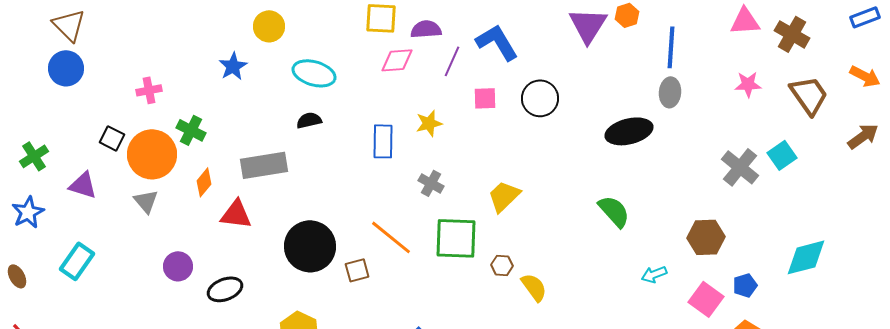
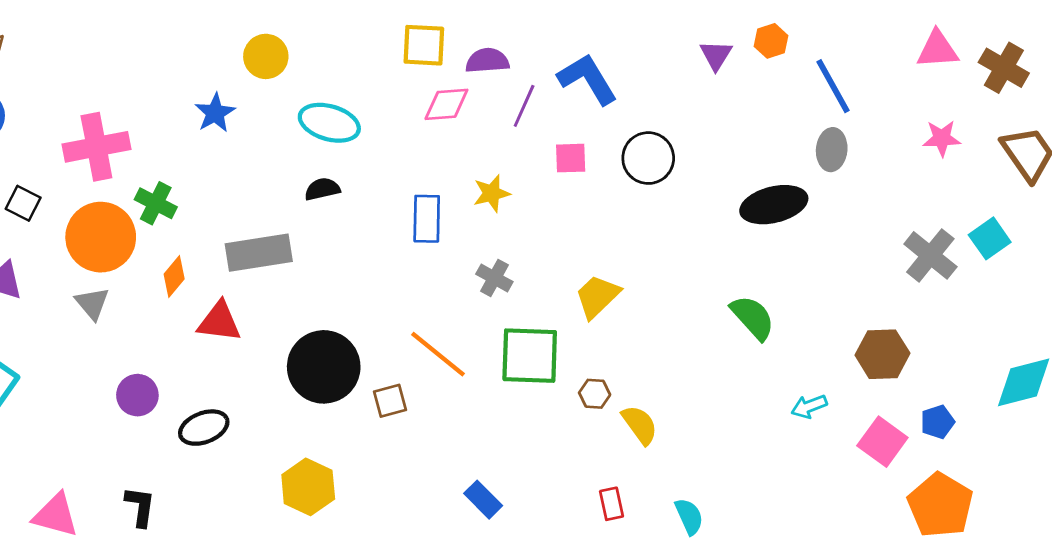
purple triangle: (588, 25) -> (716, 55), size x0.6
blue line: (671, 47) -> (833, 86), turned -33
pink cross: (149, 90) -> (96, 147), size x1.8
black square: (112, 138) -> (23, 203), moved

